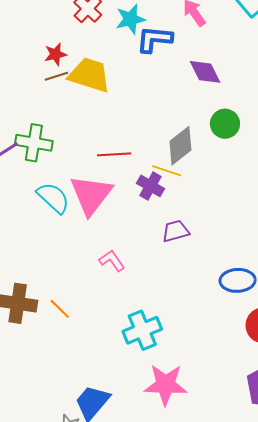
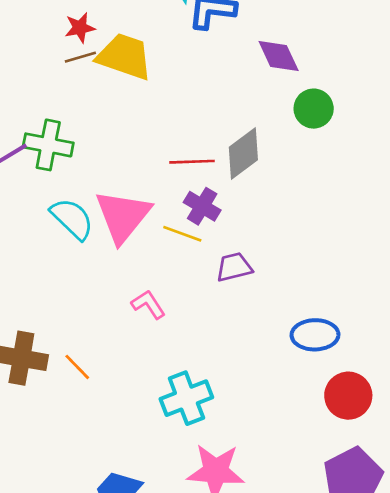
green circle: (225, 124) -> (314, 109), moved
red line: (114, 154) -> (192, 162), moved
yellow line: (167, 171) -> (182, 234), moved

